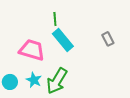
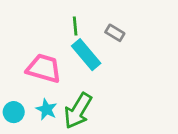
gray rectangle: (108, 39) -> (115, 33), moved, turned -32

